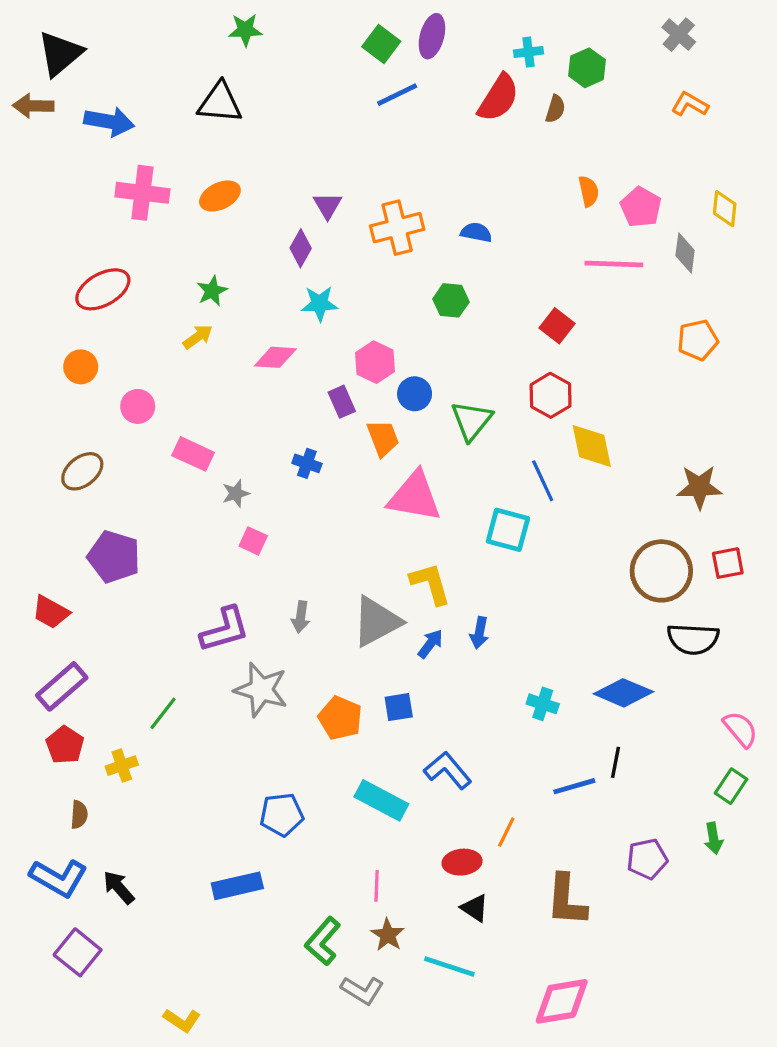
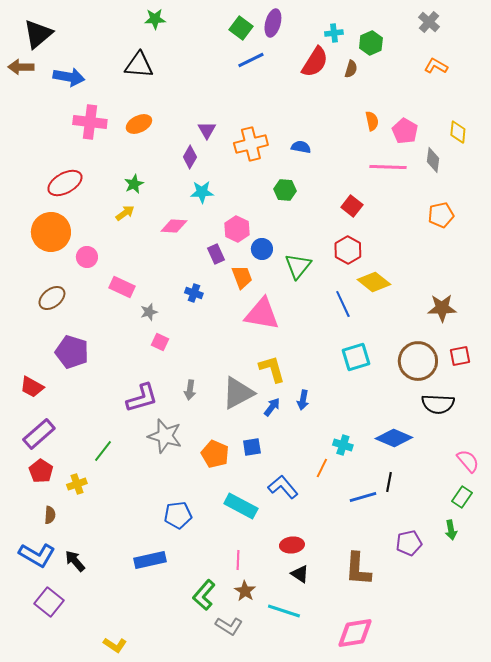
orange circle: (81, 367) -> (51, 232), size x1.8
yellow diamond: (592, 446) -> (374, 282), turned -40
cyan square: (508, 530) -> (356, 357), moved, turned -32
orange line: (506, 832) -> (322, 468), moved

